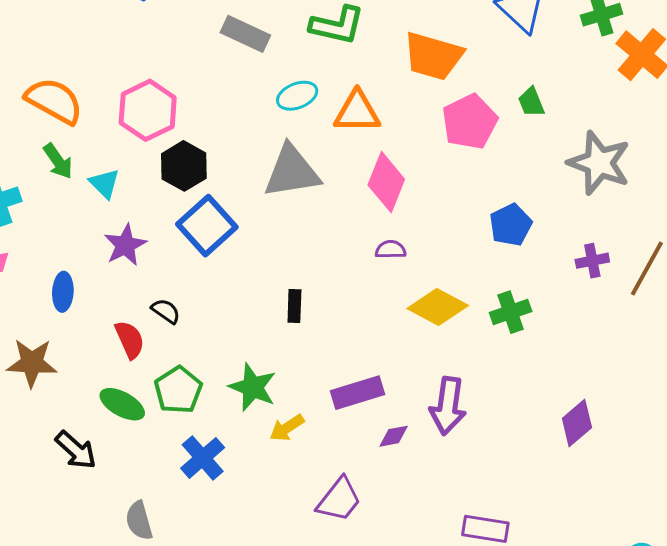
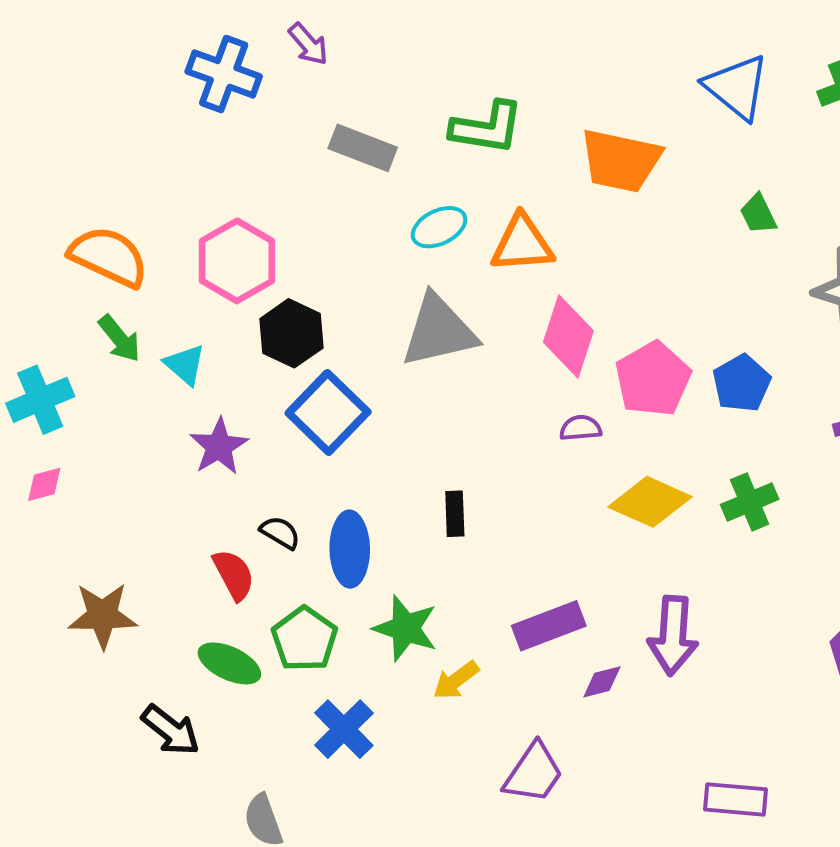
pink pentagon: (470, 122) -> (653, 379), moved
blue ellipse: (63, 292) -> (350, 549), moved, size x1.4

